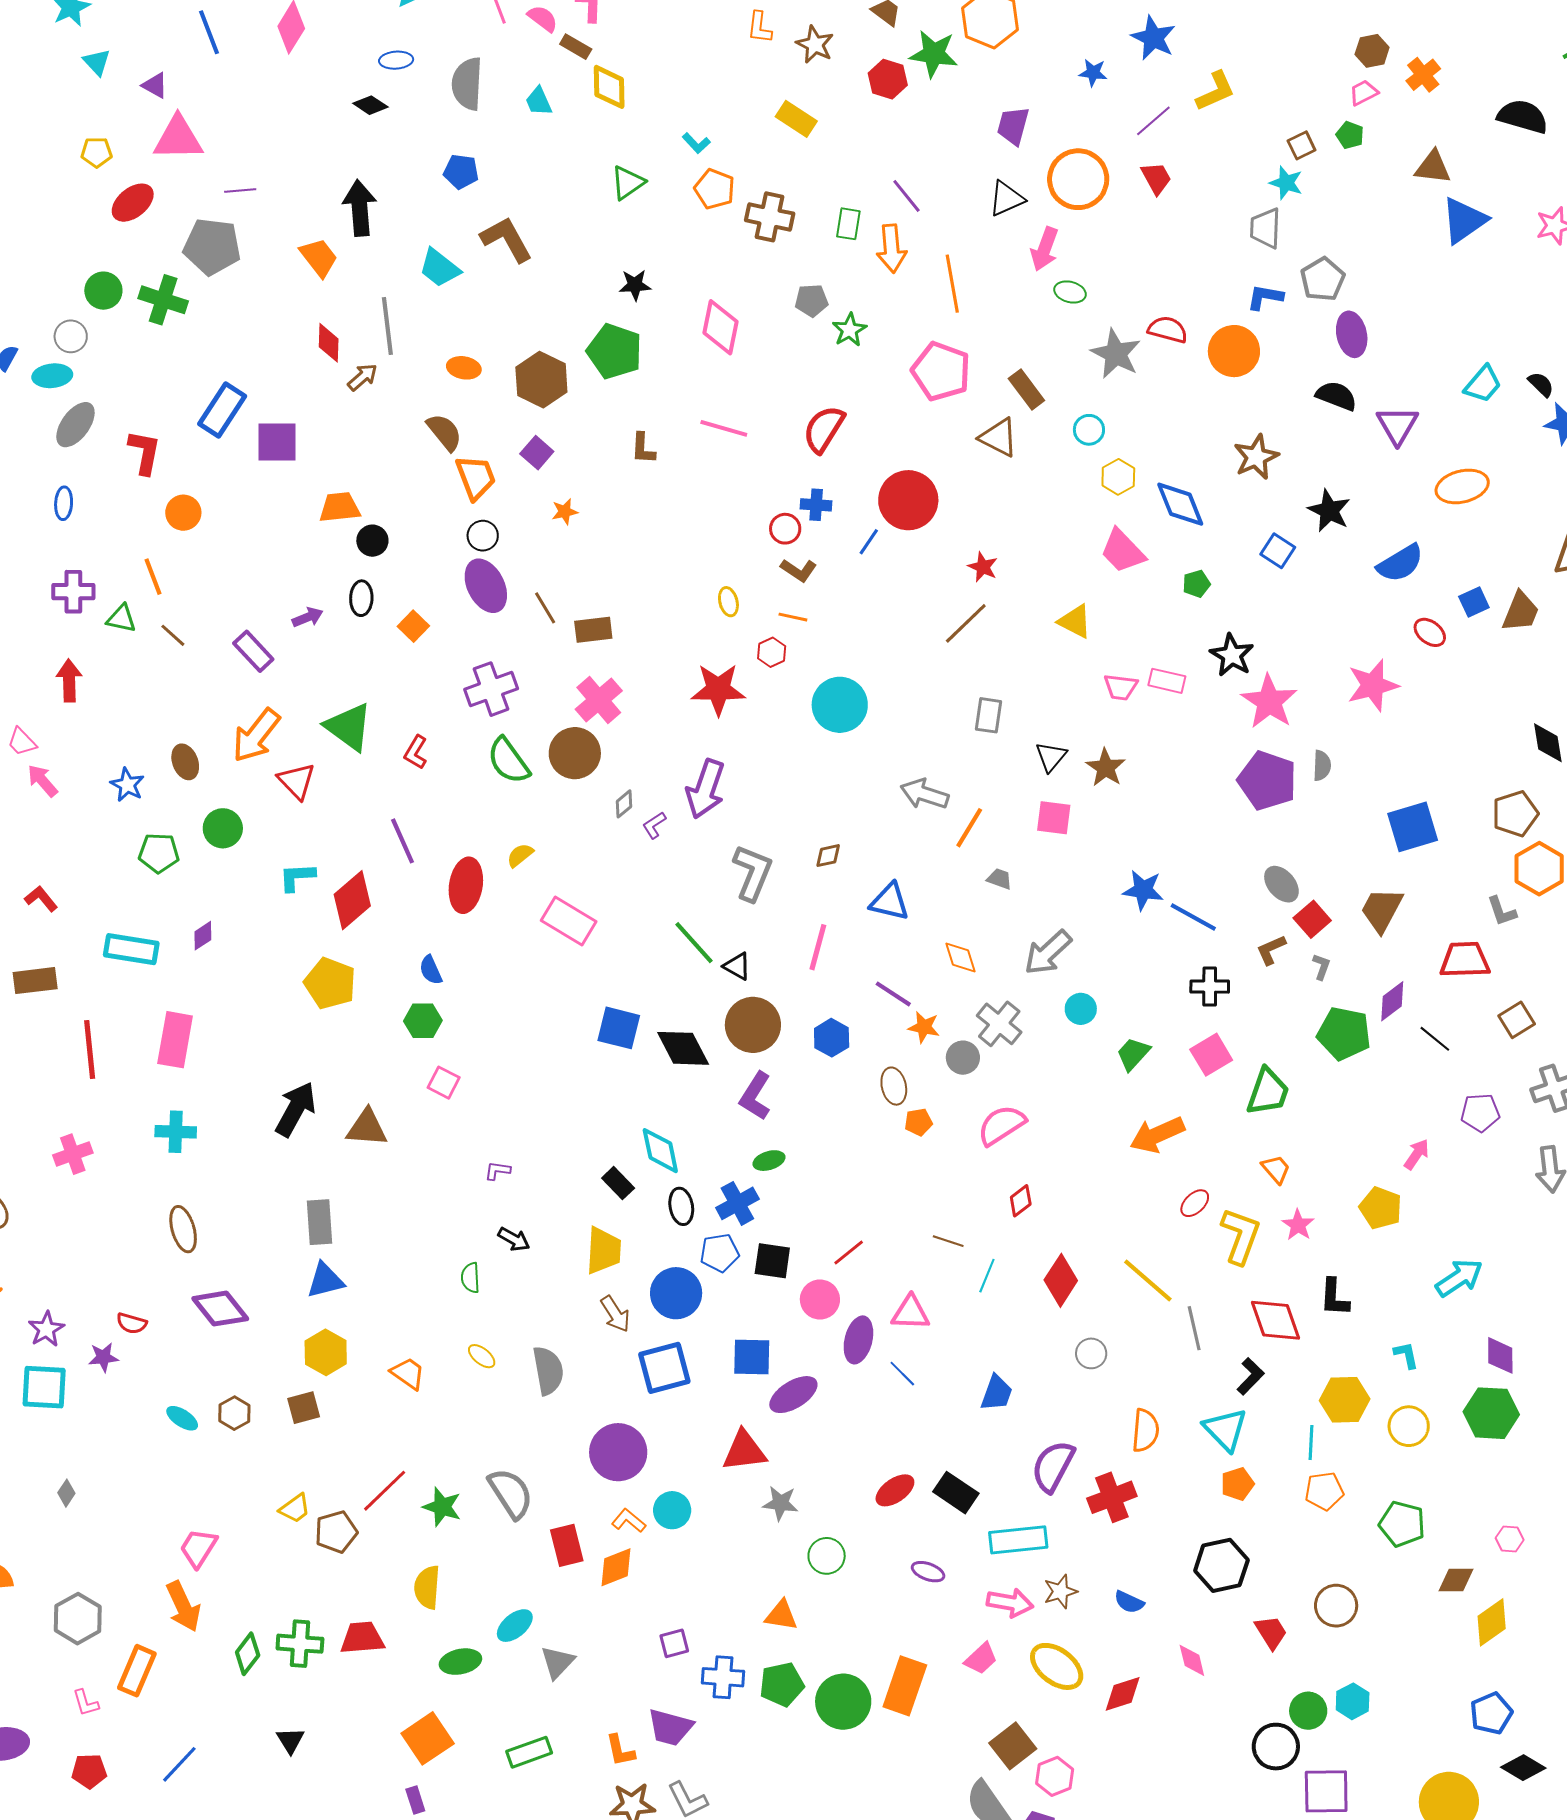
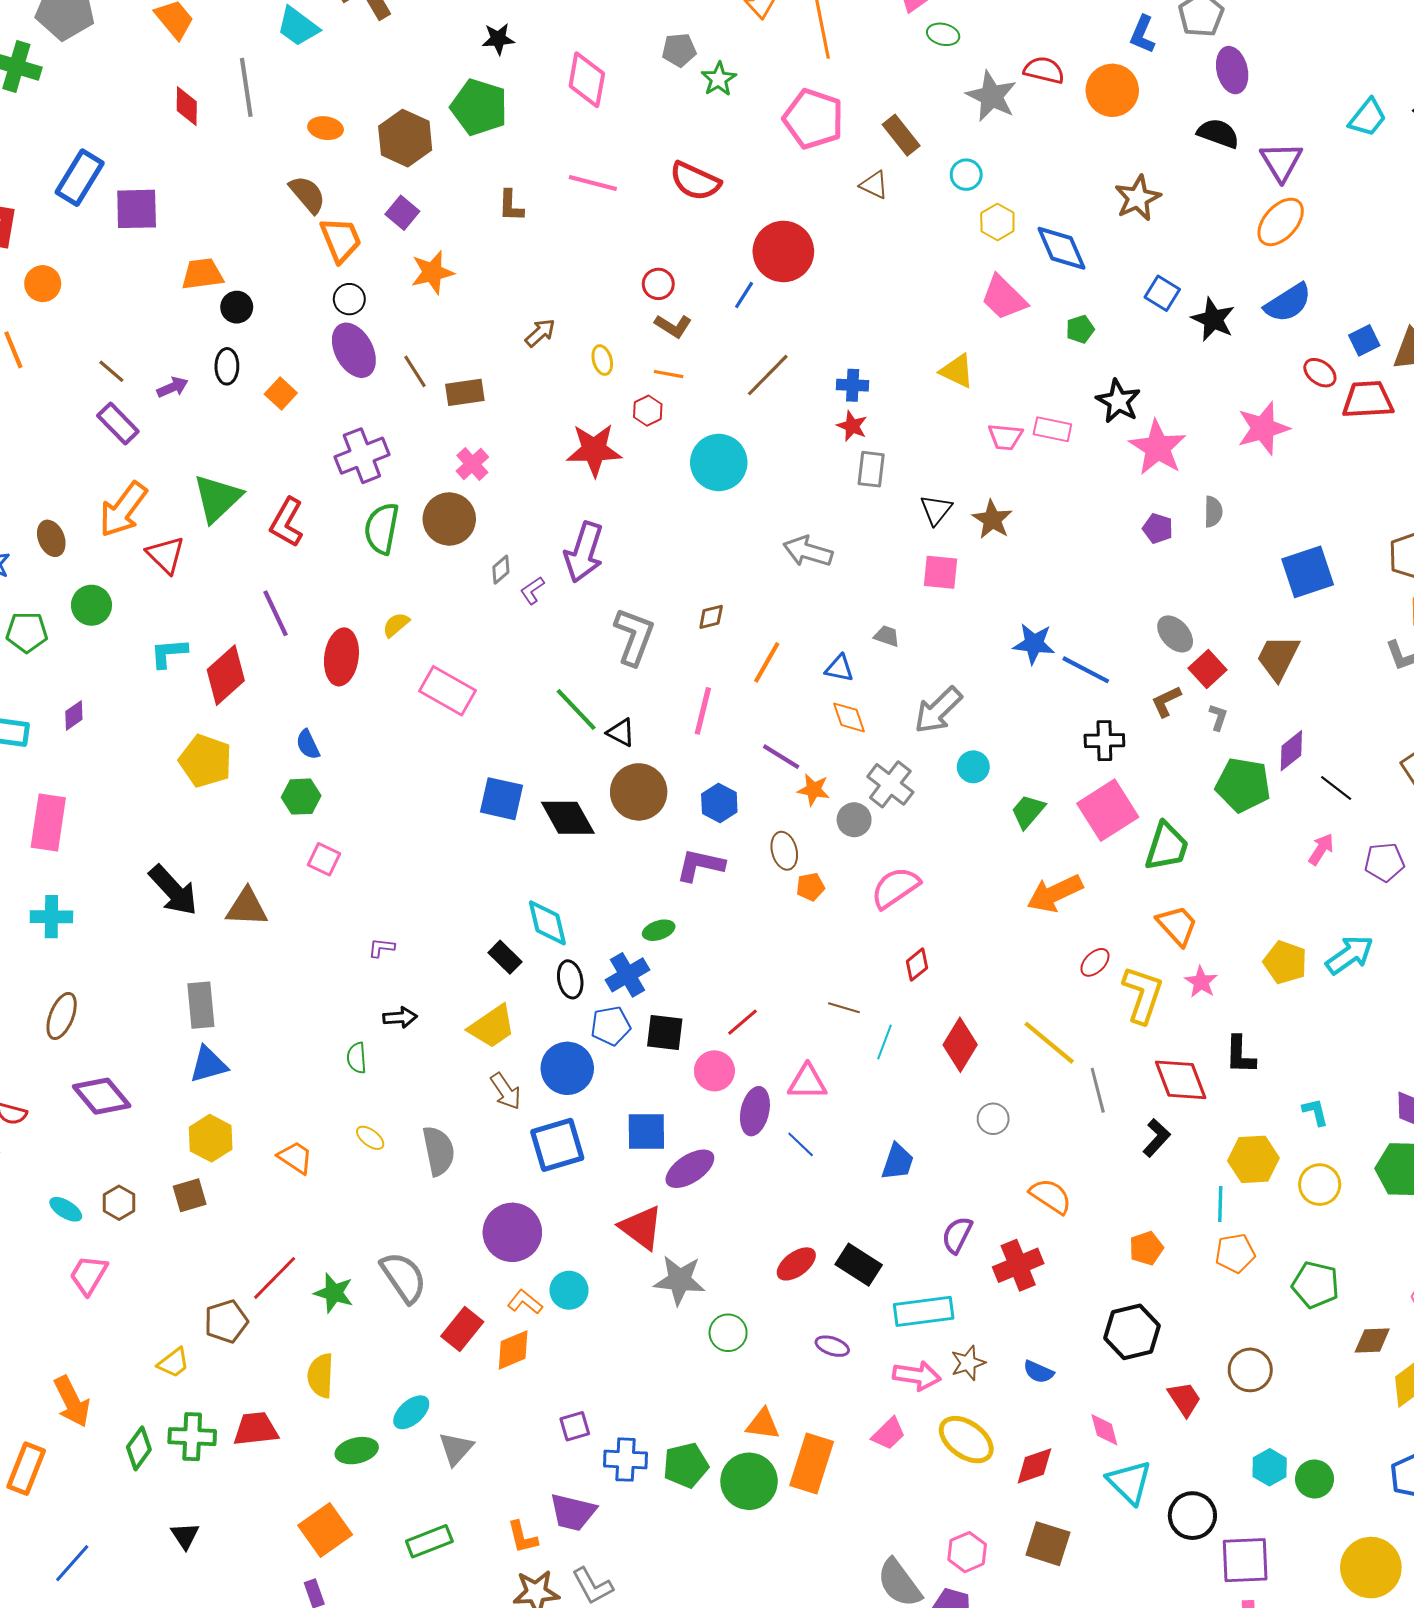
blue L-shape: (1265, 297) -> (1143, 34), turned -75
brown arrow: (362, 377) -> (540, 333), moved
red semicircle: (824, 429) -> (695, 181), turned -96
brown triangle: (999, 437) -> (874, 185), size x0.7
orange ellipse: (1462, 486) -> (1281, 222), moved, turned -33
blue cross: (816, 505) -> (853, 385), moved
black star: (1329, 511) -> (1213, 319), moved
orange star: (565, 512) -> (432, 272), size x1.6
red star: (983, 567) -> (852, 426), moved
brown line: (966, 623) -> (768, 375), moved
brown line: (173, 635) -> (111, 371), moved
pink cross: (599, 700) -> (472, 464), size x0.7
green triangle: (349, 727) -> (217, 498), turned 42
red L-shape: (416, 752) -> (287, 522), size x1.4
green semicircle: (508, 761) -> (382, 528), turned 48
purple pentagon: (1267, 781) -> (1158, 528), size x0.5
orange line: (969, 828) -> (767, 662), moved
blue triangle: (890, 902) -> (839, 668), moved, size x0.7
red trapezoid: (1465, 960) -> (1368, 400), moved
pink square: (1211, 1055) -> (1108, 810), size x1.4
purple L-shape: (755, 1096) -> (700, 865), moved, turned 72
black arrow: (296, 1109) -> (173, 890), turned 110
pink arrow: (1417, 1154) -> (1321, 849), moved
orange trapezoid: (1276, 1169) -> (1177, 925), size x1.4
brown ellipse: (183, 1229) -> (62, 1016), turned 39
black arrow: (514, 1239) -> (400, 1017), turned -32
yellow trapezoid: (604, 1251) -> (492, 1027), turned 54
cyan arrow: (1459, 1278) -> (1350, 955), moved
cyan triangle: (1225, 1429) -> (1129, 1482), moved
orange semicircle: (1145, 1431) -> (1051, 1196), turned -60
red triangle: (744, 1451) -> (641, 1228), turned 45
purple semicircle: (1053, 1466) -> (957, 1235), size x0.7
gray star: (780, 1503) -> (680, 1280), size x1.4
yellow trapezoid: (295, 1508) -> (174, 1363), moved
red rectangle: (567, 1545) -> (462, 1329), turned 54
pink trapezoid: (198, 1548) -> (89, 1275), moved
orange triangle: (781, 1615) -> (763, 1424), moved
green circle: (1308, 1711) -> (1315, 1479), moved
brown square: (1013, 1746) -> (1048, 1544), moved, turned -33

